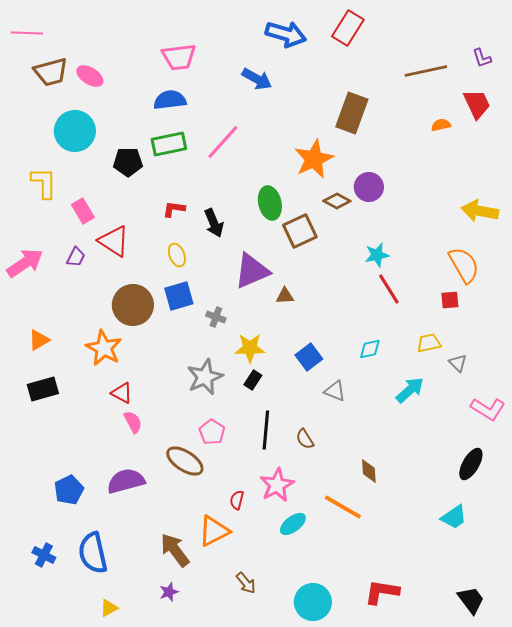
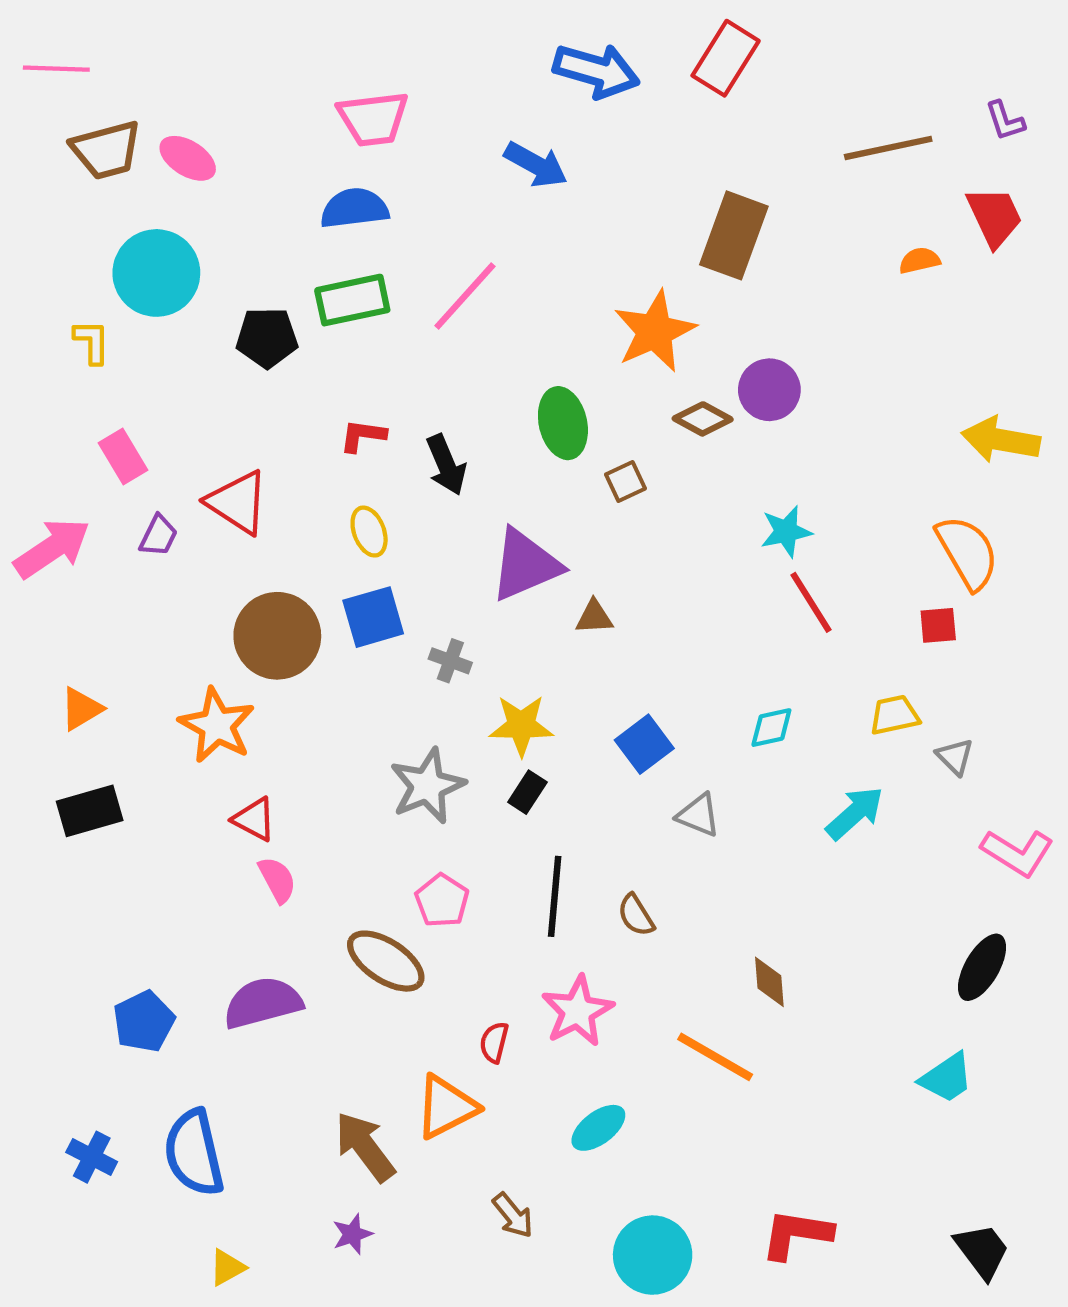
yellow L-shape: (44, 183) -> (92, 342), moved, size x0.7
pink rectangle: (83, 211) -> (123, 456), moved
brown square: (300, 231) -> (625, 481), size x0.6
cyan ellipse: (293, 524) -> (598, 1128), moved

